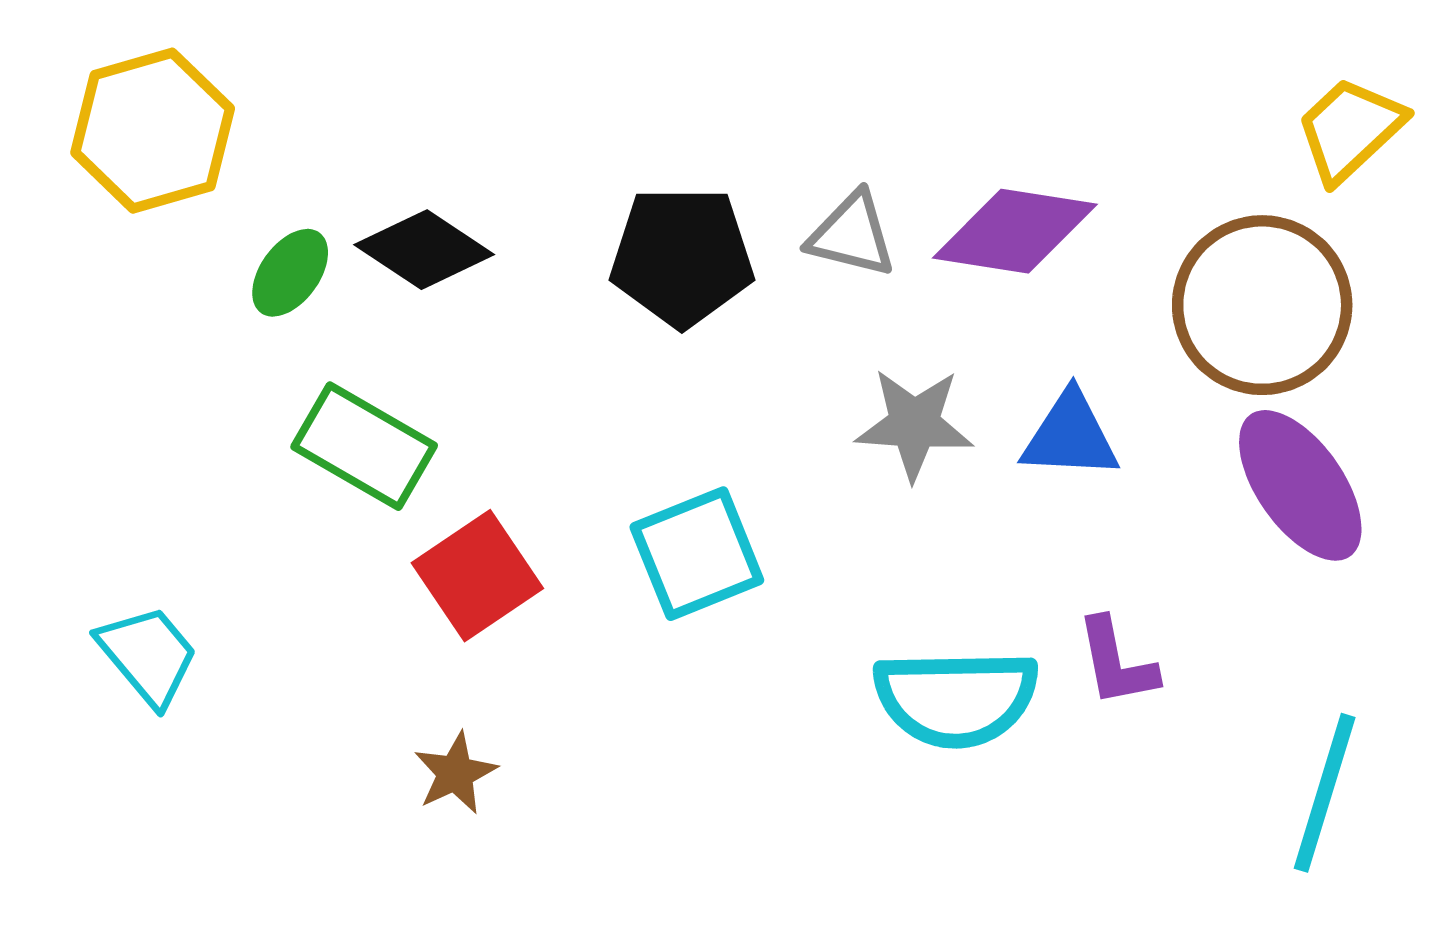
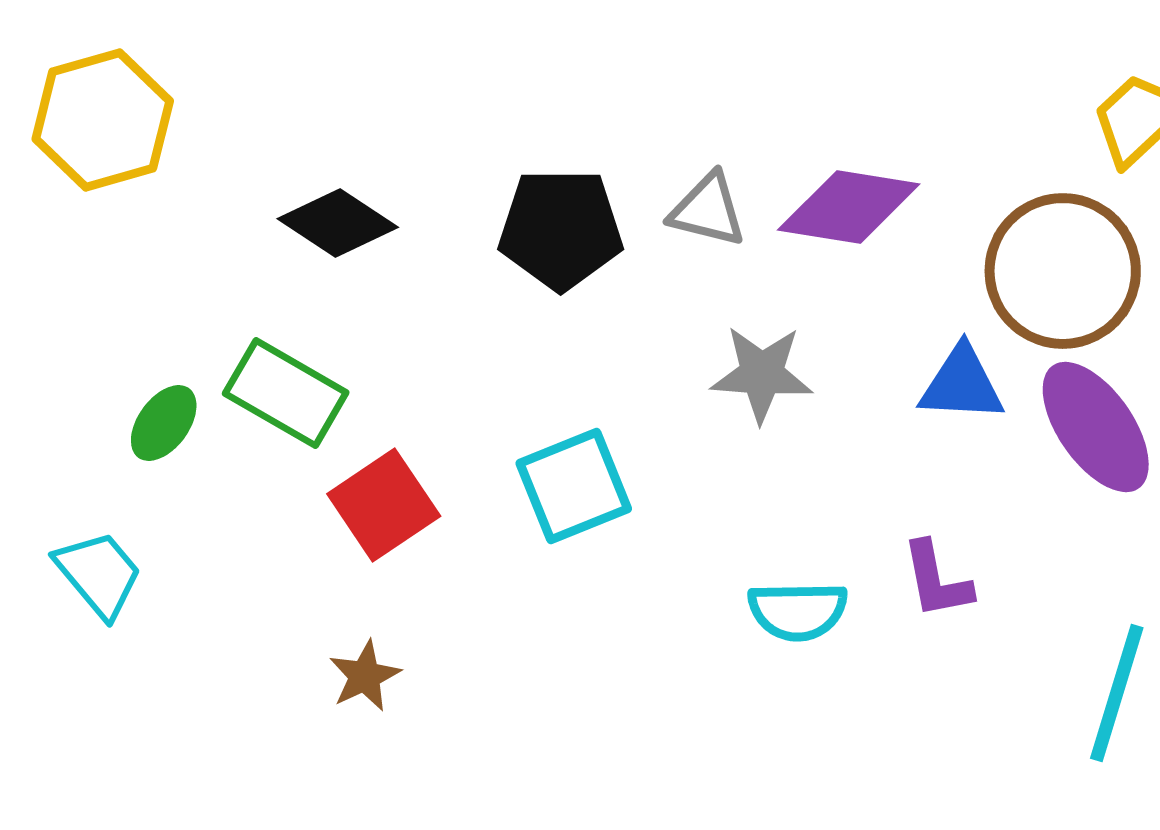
green ellipse: (290, 273) -> (164, 423), moved
blue triangle: (1070, 436) -> (962, 384), moved
cyan semicircle: (956, 698) -> (798, 611), size x0.7

